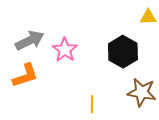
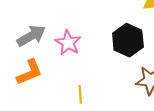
yellow line: (92, 104) -> (80, 94), moved

